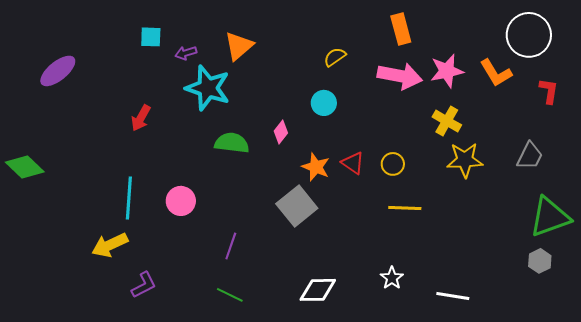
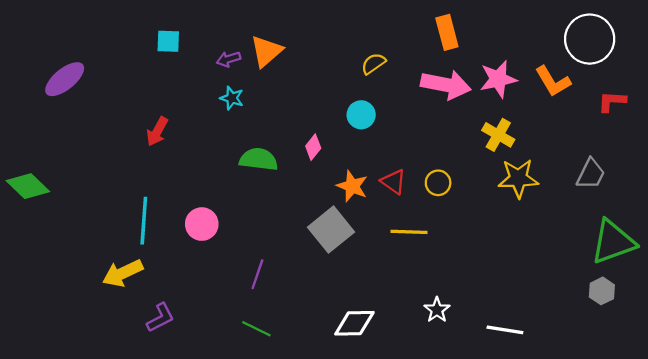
purple arrow: (186, 53) -> (228, 59), moved
cyan star: (208, 88) -> (232, 98), size x0.5
red L-shape: (549, 91) -> (612, 101), turned -96
yellow line: (405, 208) -> (409, 232), moved

